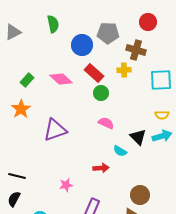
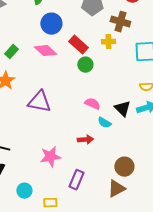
blue circle: (82, 45) -> (51, 24), moved
pink semicircle: (106, 123) -> (92, 104), moved
purple triangle: (55, 130) -> (39, 102), turned 30
pink star: (66, 185) -> (50, 157), size x1.5

